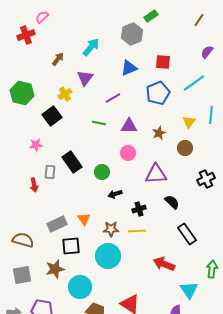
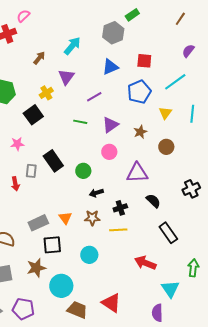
yellow triangle: (189, 122) -> (165, 113), moved
purple triangle: (129, 126) -> (110, 125), turned -36
black cross: (206, 179) -> (191, 189), moved
brown star: (111, 229) -> (92, 218), moved
cyan circle: (108, 256) -> (89, 255), size x0.7

